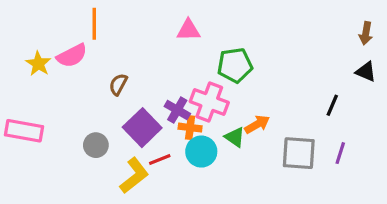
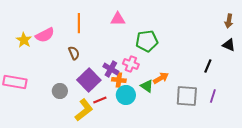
orange line: (94, 24) -> (79, 23), moved
brown semicircle: (118, 84) -> (74, 53), turned 128
pink cross: (209, 102) -> (131, 64), size x0.7

